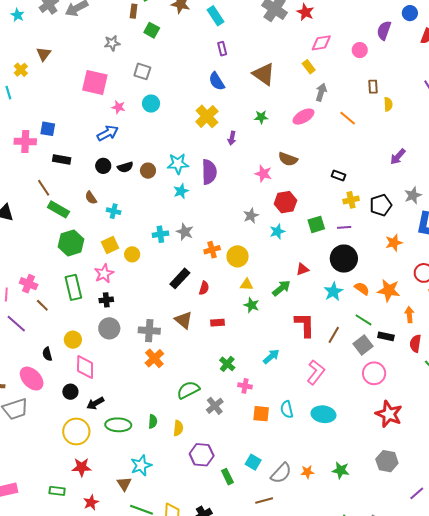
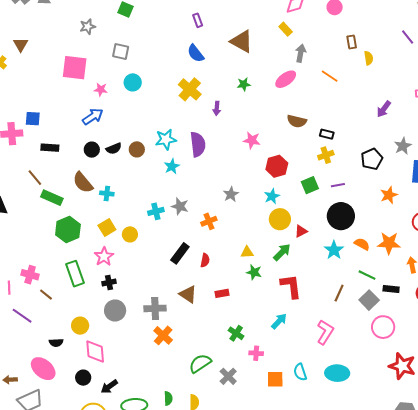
brown semicircle: (288, 159) -> (297, 121), moved
brown semicircle: (91, 198) -> (83, 183), size x1.6
yellow cross: (351, 200) -> (326, 155), moved
gray star: (251, 216) -> (231, 194), moved
yellow circle: (238, 256) -> (280, 219), moved
red L-shape: (305, 325) -> (291, 286), moved
black semicircle: (47, 354) -> (56, 343), turned -72

